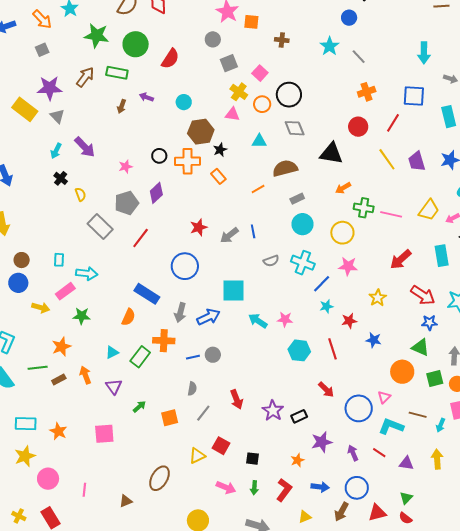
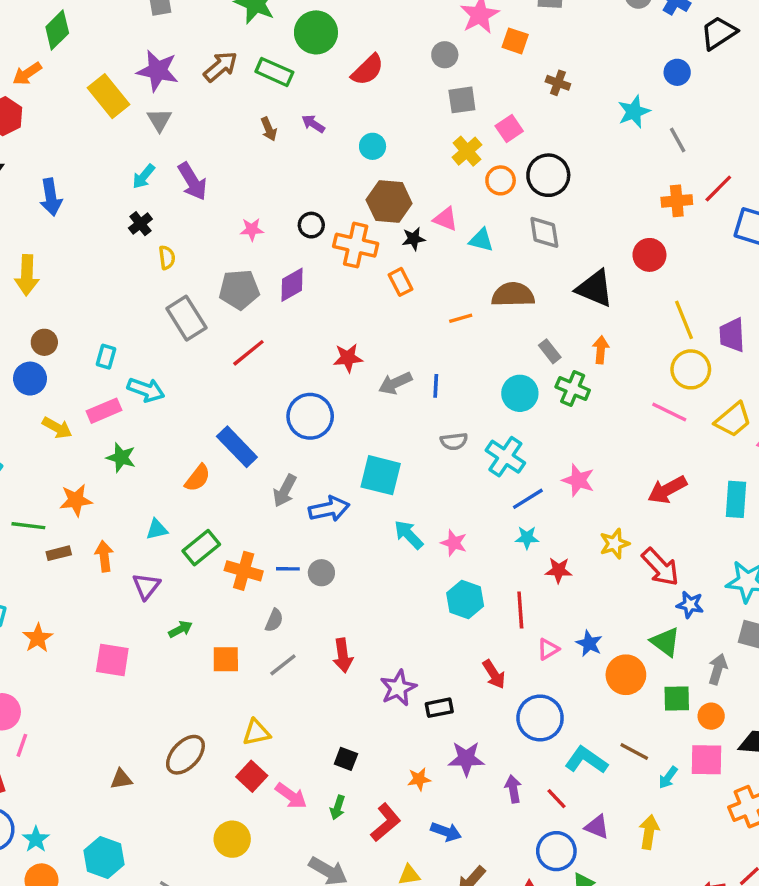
brown arrow: (122, 106) -> (269, 129), turned -56
pink triangle: (232, 114) -> (445, 219), moved
red line: (393, 123) -> (718, 188), moved
orange arrow: (343, 188) -> (601, 350), turned 112
gray rectangle: (297, 199) -> (550, 351), moved, turned 64
green cross: (364, 208) -> (573, 388), moved
yellow circle: (342, 233) -> (691, 369), moved
red arrow: (423, 295) -> (660, 567), moved
blue star: (374, 340) -> (589, 643), moved
orange cross: (164, 341) -> (244, 571), moved
pink triangle: (384, 397) -> (548, 649), moved
red square: (221, 446) -> (252, 776), moved
blue circle: (357, 488) -> (556, 851), moved
pink line: (84, 490) -> (22, 745), moved

